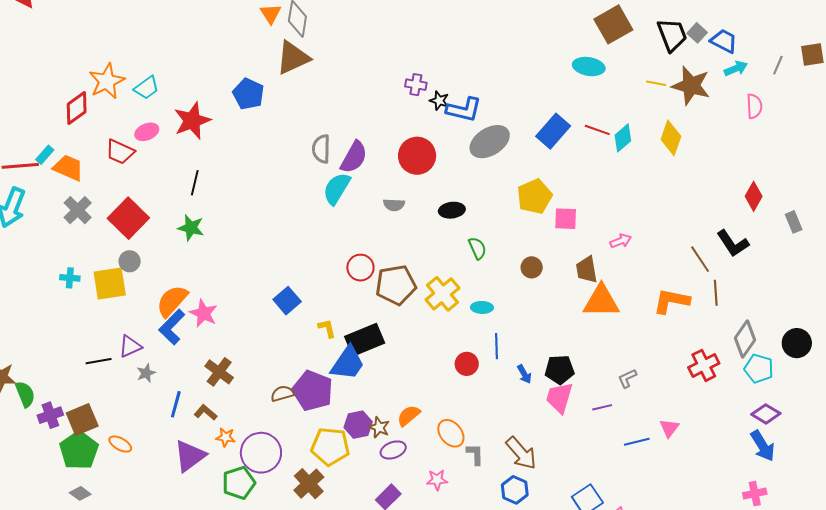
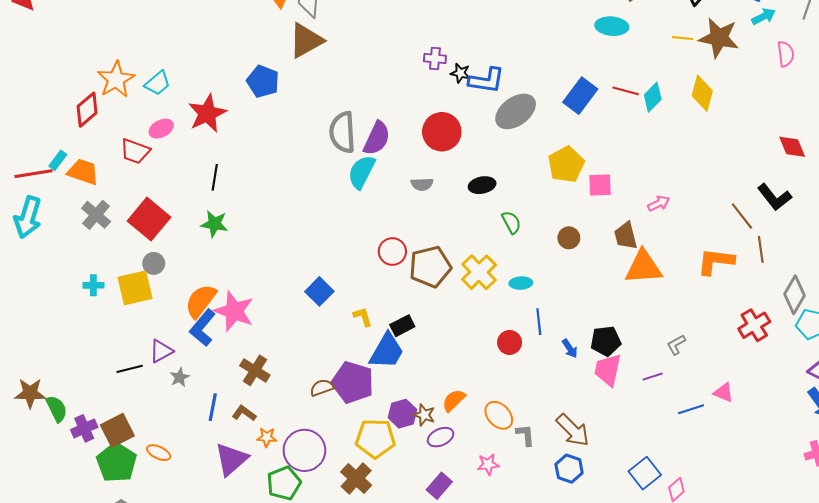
gray semicircle: (321, 149) -> (342, 132), size x1.4
red diamond: (754, 196) -> (792, 147), turned -48
pink star: (204, 313) -> (234, 311), size x1.4
black rectangle: (365, 340) -> (402, 326), size x0.6
pink triangle: (669, 428) -> (724, 393), turned -40

